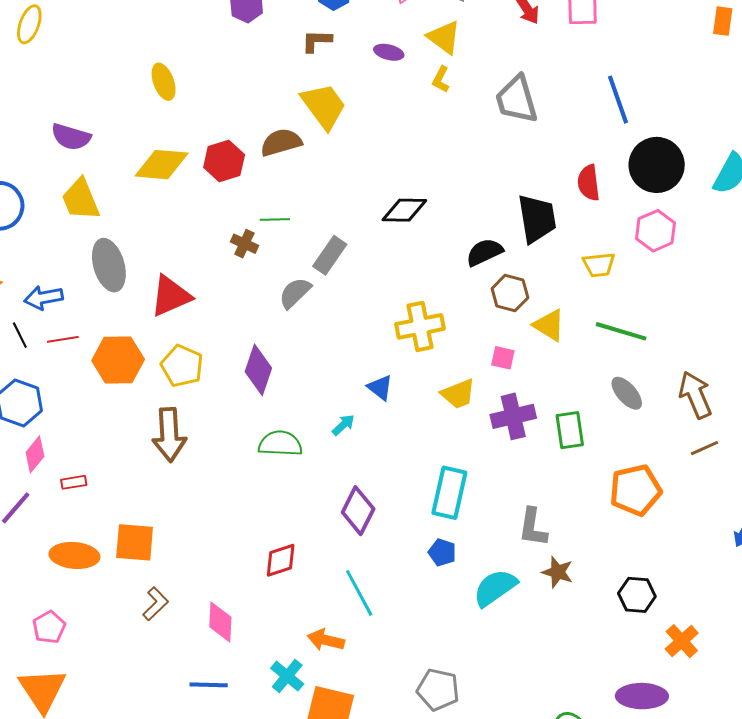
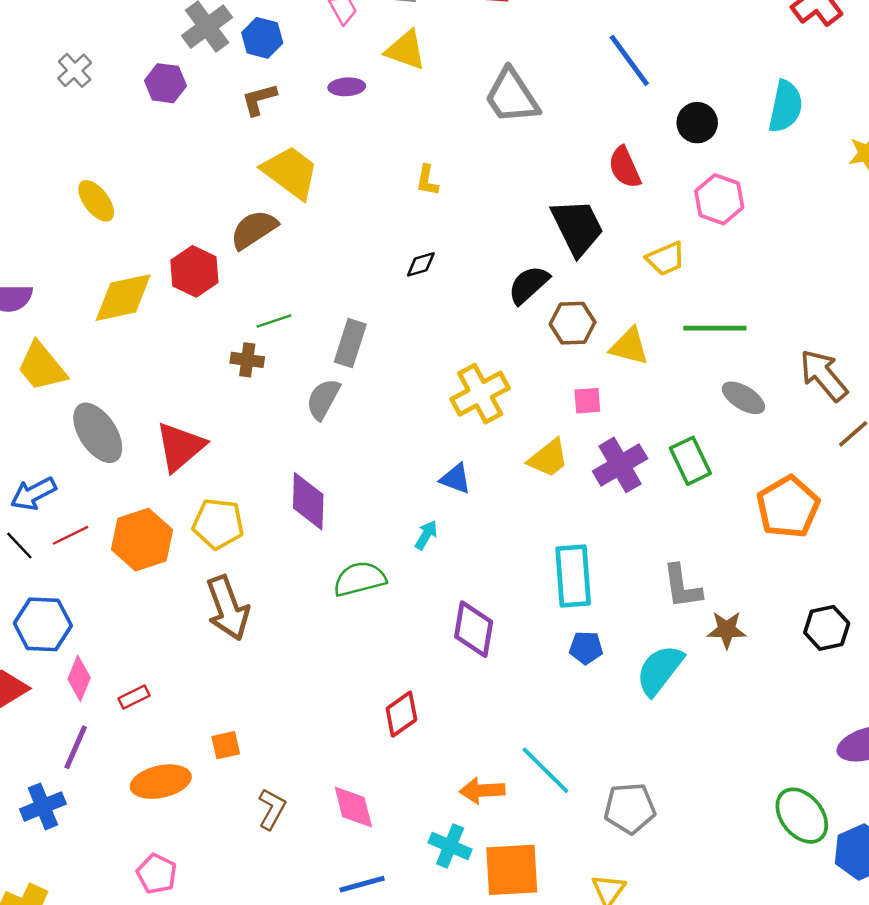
yellow L-shape: (441, 79) -> (427, 180), moved
black circle: (657, 165) -> (697, 123), size x0.6
black diamond: (404, 210) -> (421, 264), size x0.6
orange square: (135, 542) -> (226, 745), size x0.6
cyan line: (359, 593) -> (545, 770), moved

